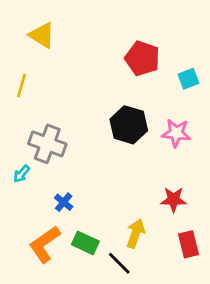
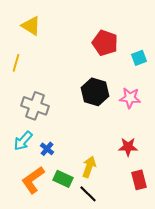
cyan arrow: (22, 174) -> (23, 141), moved, size x1.5
yellow arrow: (136, 233) -> (89, 167), moved

